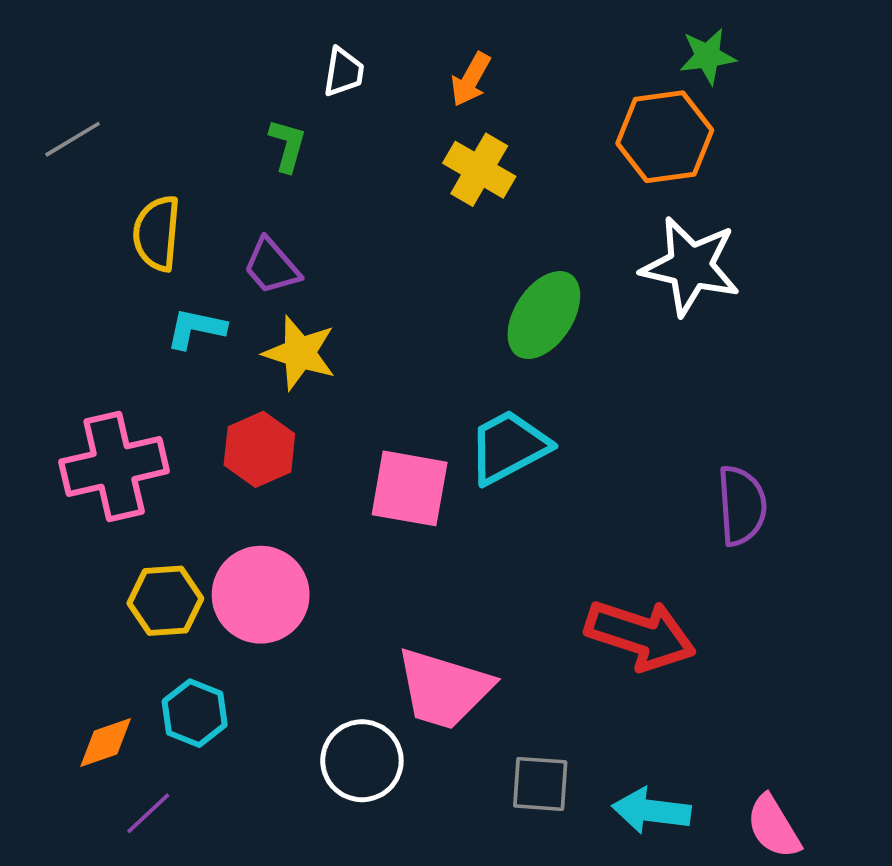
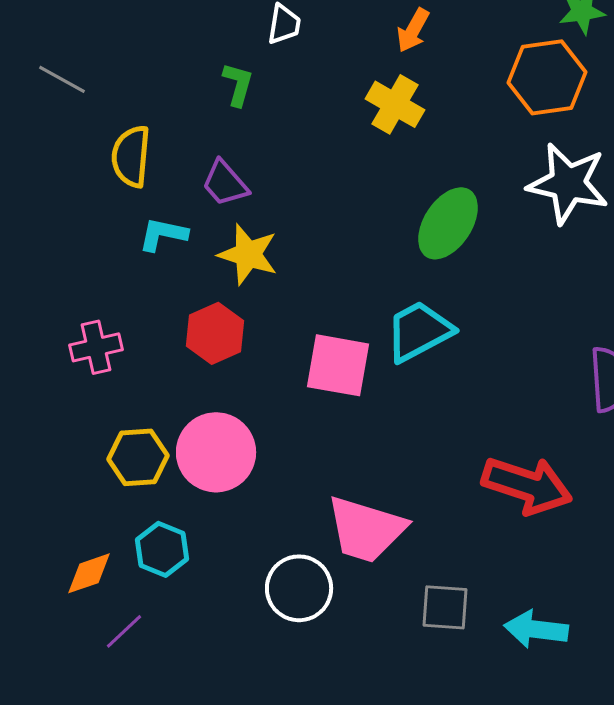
orange arrow: (471, 79) -> (413, 30), moved
gray line: (73, 139) -> (62, 79), turned 60
pink cross: (114, 466) -> (96, 347), size x0.6

